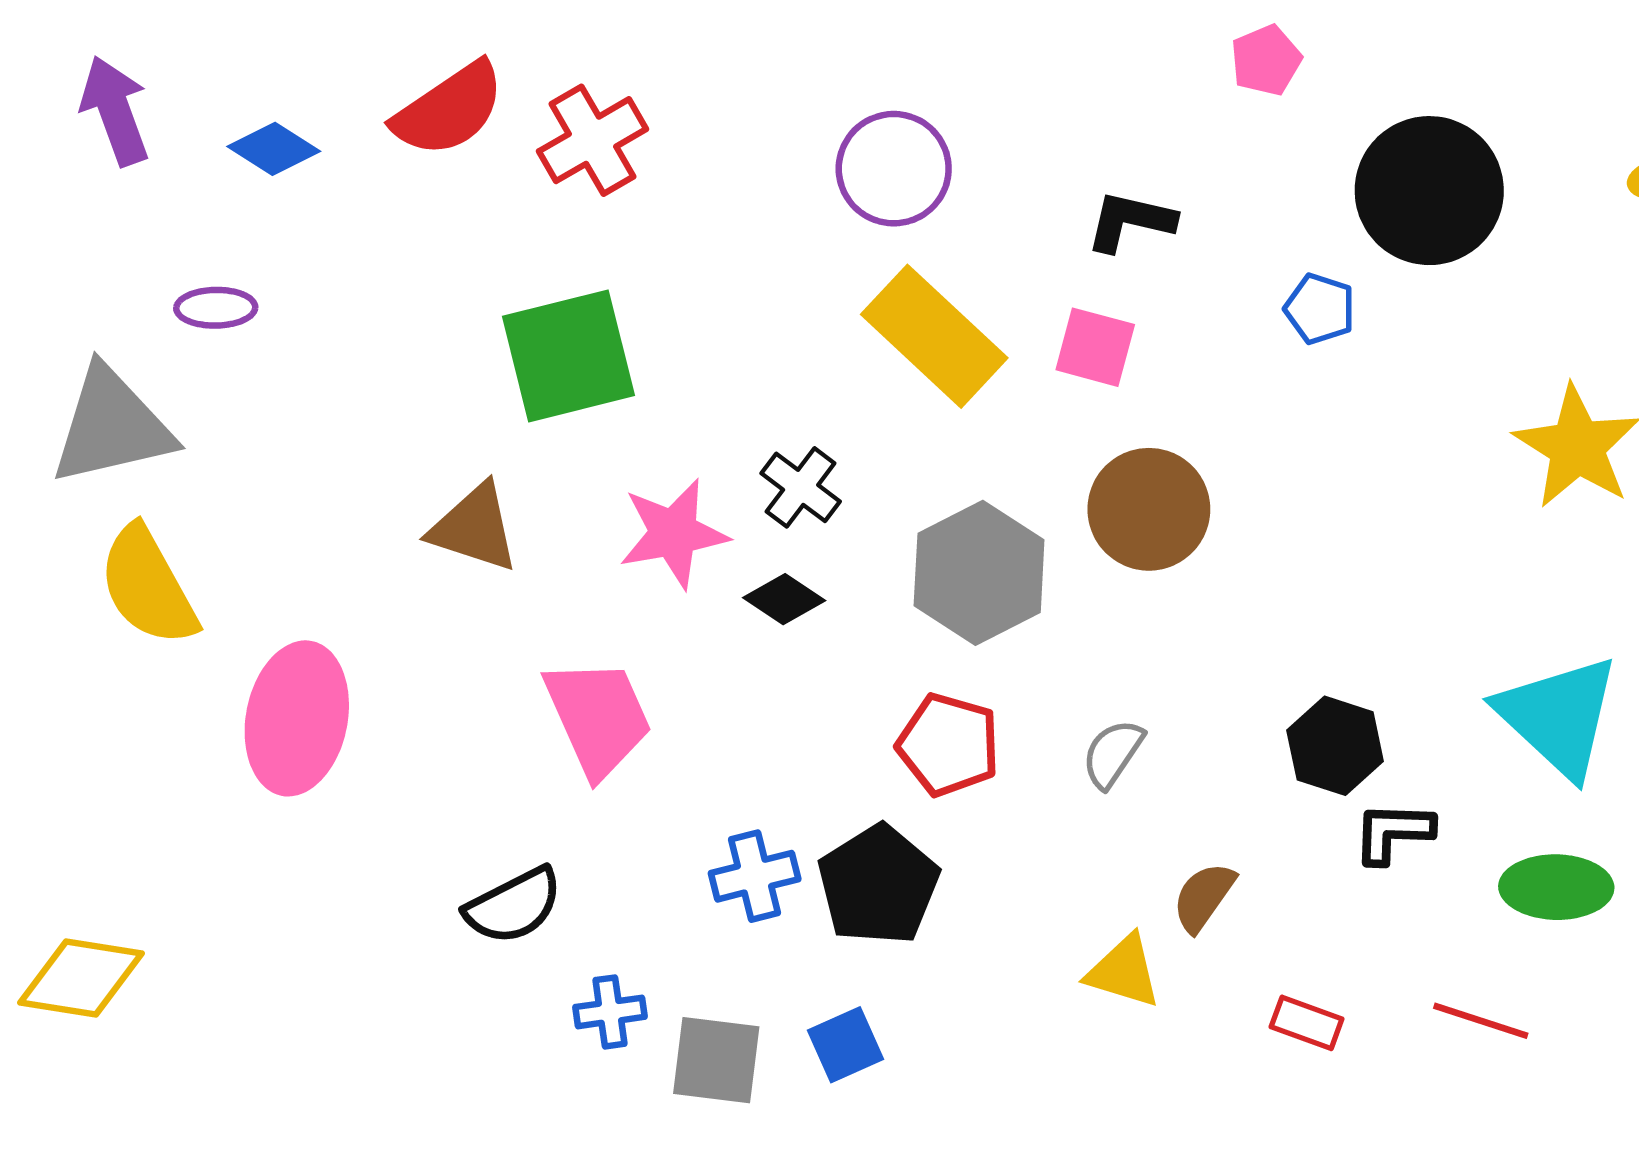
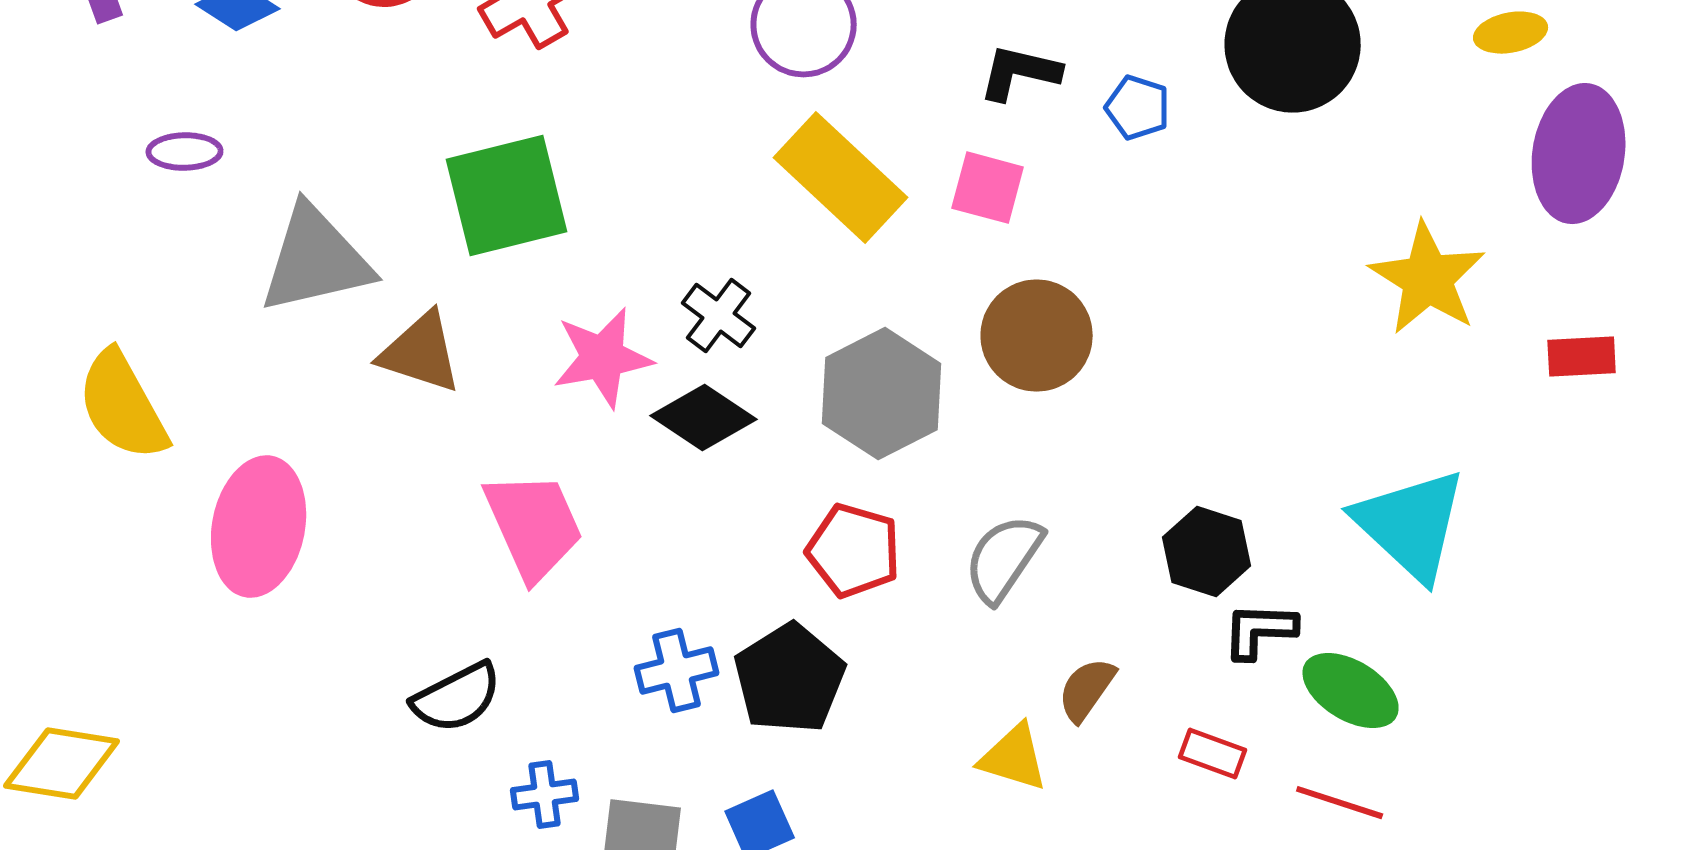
blue pentagon: (1320, 309) -> (1138, 108), moved
gray triangle: (112, 426) -> (316, 260), moved
black diamond: (784, 599) -> (704, 418), size x1.4
gray semicircle: (1113, 753) -> (1004, 559), size x1.4
green ellipse: (1556, 887) -> (1351, 691), moved, turned 30
red rectangle: (1307, 1023) -> (1213, 754), moved

